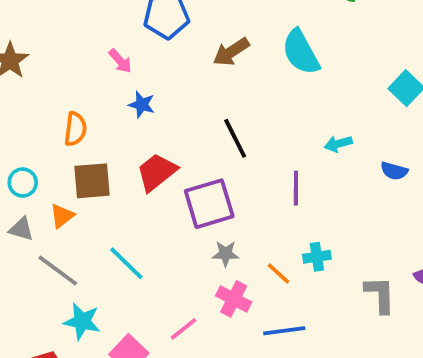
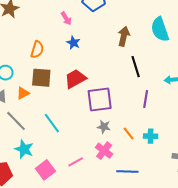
brown arrow: (231, 52) -> (124, 36), moved, turned 126
black line: (235, 138) -> (136, 67), moved
orange line: (279, 274) -> (129, 133), moved

